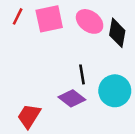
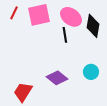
black line: (82, 74) -> (65, 35), moved
cyan circle: (115, 91) -> (91, 72), size x0.6

